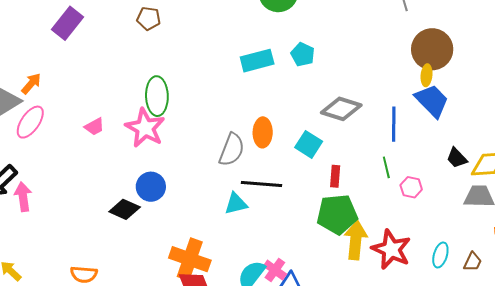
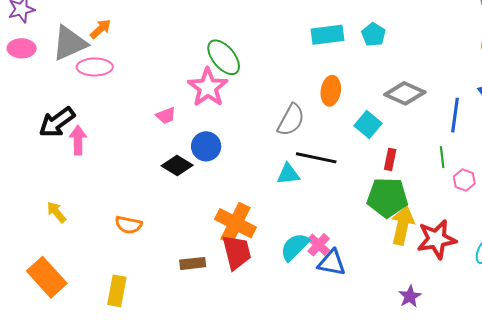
green ellipse: (157, 96) -> (224, 57), turned -45
pink ellipse: (30, 122) -> (95, 67), turned 48
pink trapezoid: (94, 127) -> (166, 116), moved
orange ellipse: (263, 132) -> (331, 91), moved
red star: (391, 249) -> (437, 239), turned 30

